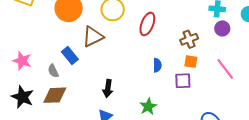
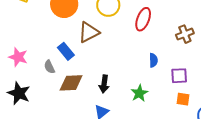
orange square: (191, 62) -> (183, 99), moved
brown diamond: (55, 95) -> (71, 83), moved
green star: (148, 107) -> (139, 93), moved

